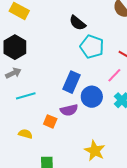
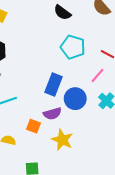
black semicircle: (77, 23) -> (62, 13), moved
yellow star: (95, 151) -> (62, 140), moved

